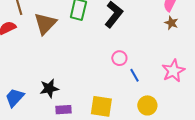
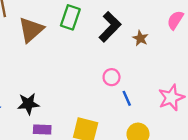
brown star: (171, 23) -> (140, 38), moved

